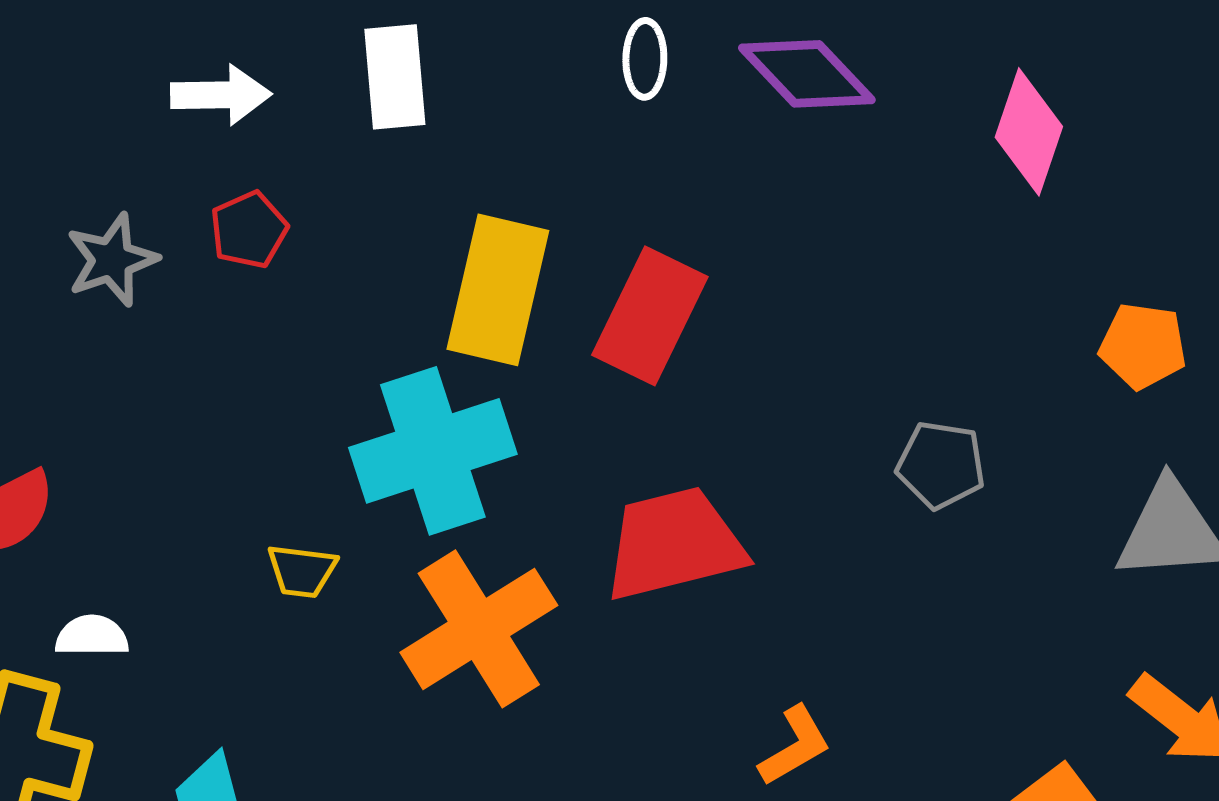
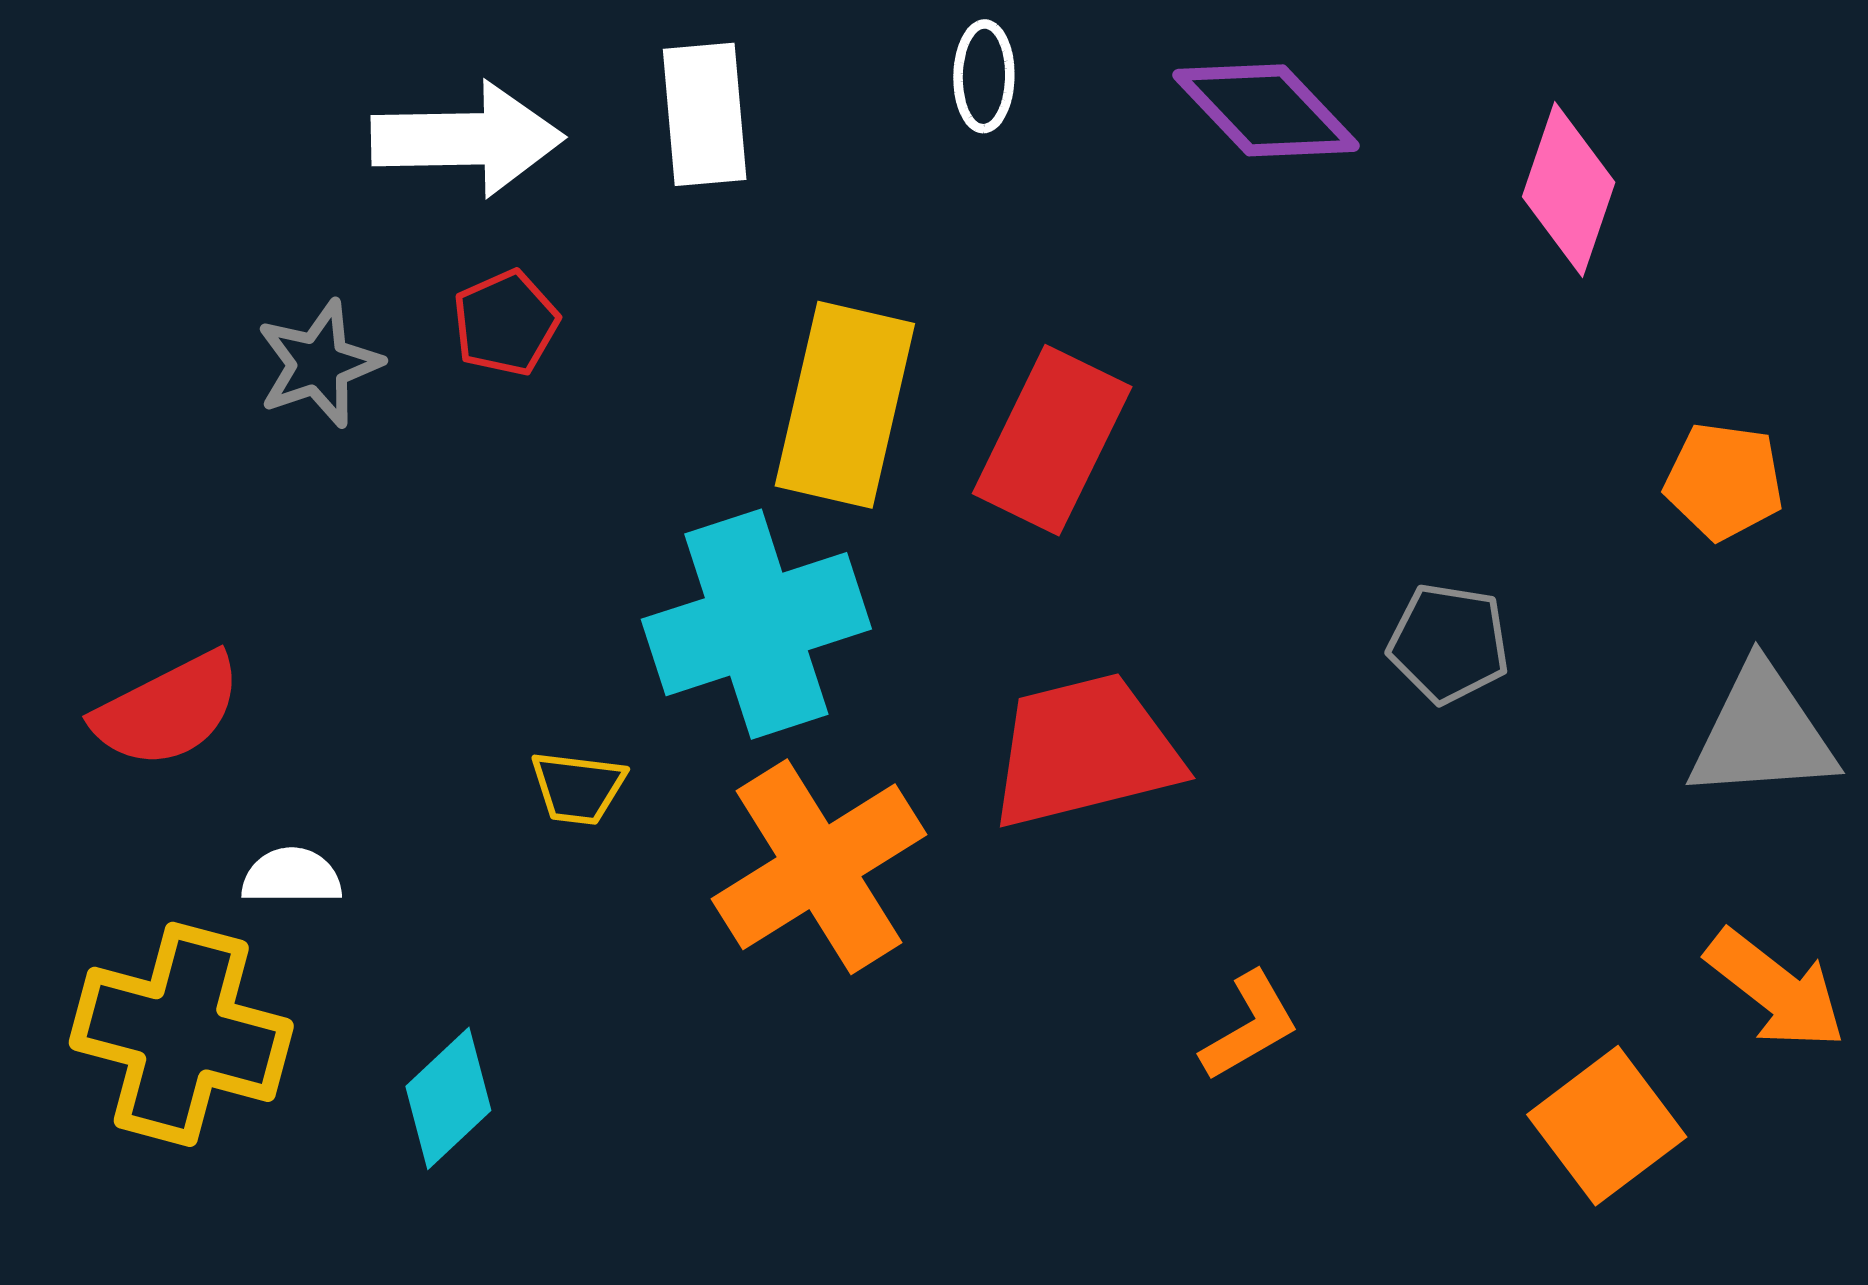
white ellipse: (645, 59) -> (984, 76), moved
white arrow: (221, 95) -> (467, 139), size x1.4

